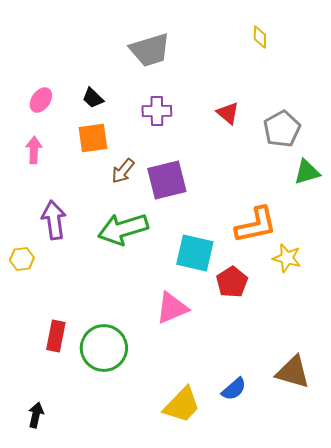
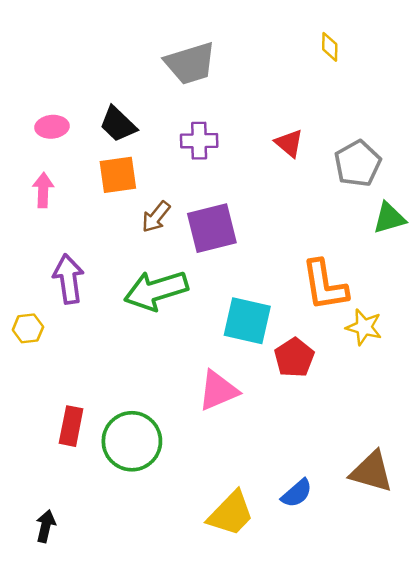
black trapezoid: (93, 98) -> (118, 124), size x1.4
pink ellipse: (41, 100) -> (52, 127), turned 50
orange L-shape: (256, 225) -> (325, 285), turned 93

